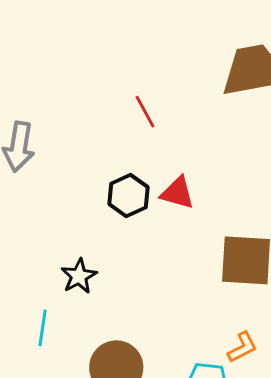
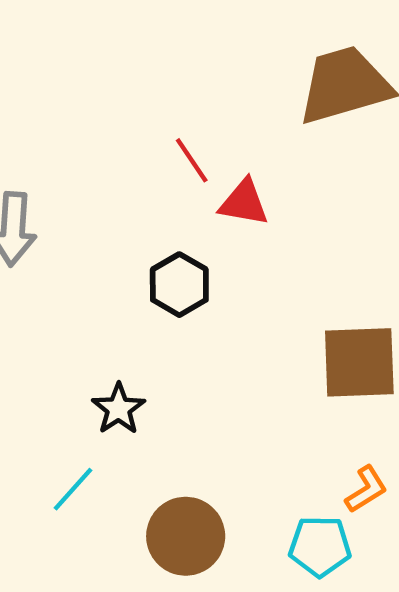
red triangle: (177, 193) -> (244, 203), moved
cyan line: (43, 328) -> (73, 489), turned 39

